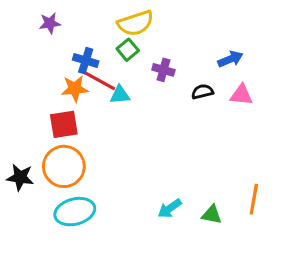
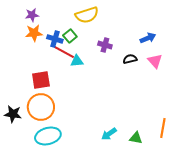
green square: (128, 50) -> (70, 36), moved
orange star: (75, 89) -> (34, 33), moved
pink triangle: (241, 95) -> (155, 61), turned 42

